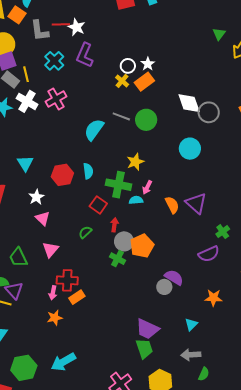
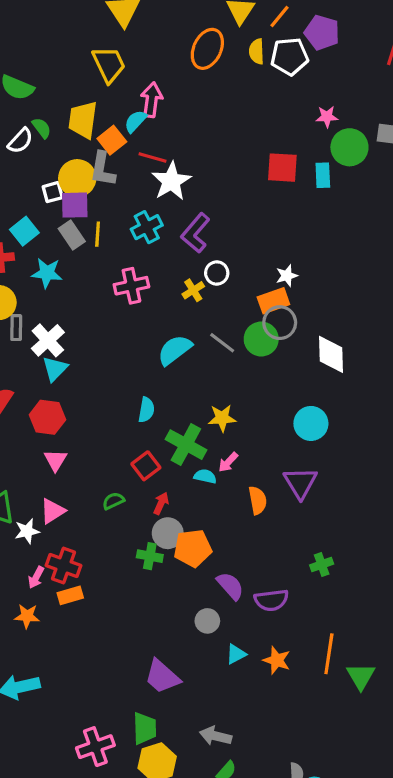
red line: (61, 24) -> (152, 158), moved
white star: (76, 27) -> (171, 181), moved, size x1.4
gray L-shape: (40, 31) -> (103, 169), moved
white circle: (128, 66) -> (217, 273), moved
yellow cross: (122, 81) -> (193, 290), moved
white cross: (27, 101) -> (48, 340), moved
gray circle: (209, 112) -> (280, 323), moved
green circle: (146, 120) -> (261, 339), moved
red hexagon: (62, 175) -> (47, 417), moved
white star: (36, 197) -> (27, 531), moved
purple triangle: (196, 203) -> (300, 483), moved
purple semicircle: (209, 254) -> (271, 600), moved
green cross: (118, 259) -> (150, 556), turned -35
purple semicircle: (174, 277) -> (230, 586), moved
cyan triangle: (191, 324) -> (236, 654), moved
green trapezoid: (144, 349) -> (145, 728), moved

